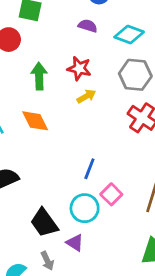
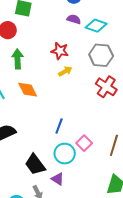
purple semicircle: (88, 26) -> (74, 19), moved
green arrow: (39, 76) -> (18, 59), moved
blue line: (89, 169) -> (59, 126), moved

